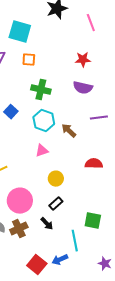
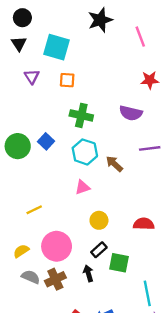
red star: (83, 60) -> (150, 80), moved
red semicircle: (94, 164) -> (144, 224), moved
green square: (93, 221) -> (119, 263), moved
black arrow: (47, 224) -> (88, 273), turned -152
cyan line: (75, 241) -> (147, 293), moved

